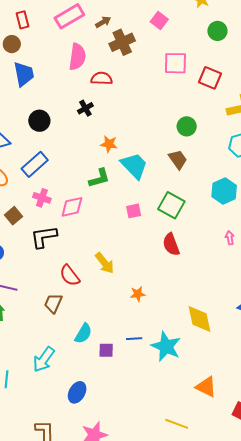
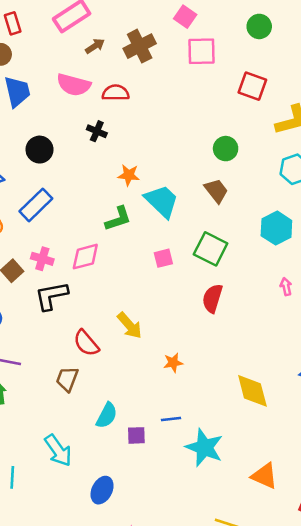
brown arrow: (103, 22) -> (95, 46), moved
pink semicircle: (77, 57) -> (74, 85), moved, turned 100
pink square: (175, 63) -> (202, 51), moved
black cross: (85, 108) -> (97, 131), turned -35
pink cross: (42, 198) -> (42, 259), moved
red semicircle: (171, 244) -> (212, 298), turned 40
cyan star: (166, 346) -> (204, 447), moved
cyan arrow: (44, 359) -> (58, 450), turned -68

